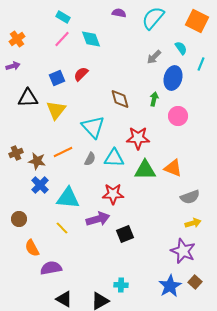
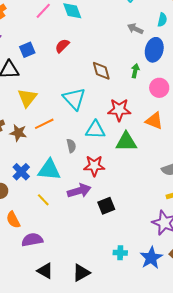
cyan semicircle: (181, 48) -> (162, 20), turned 48
gray arrow: (154, 57) -> (135, 29), turned 70
blue square: (57, 78) -> (27, 50), moved
yellow triangle: (56, 110) -> (27, 98), moved
gray semicircle: (90, 159) -> (71, 146), moved, turned -40
orange triangle: (173, 168) -> (154, 121), moved
blue cross: (40, 185) -> (21, 172), moved
cyan cross: (121, 285) -> (120, 253), moved

